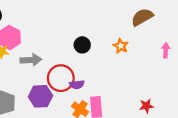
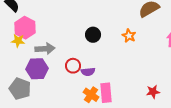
red circle: (61, 78) -> (73, 66), size x0.6
purple hexagon: (40, 96) -> (37, 69), moved

